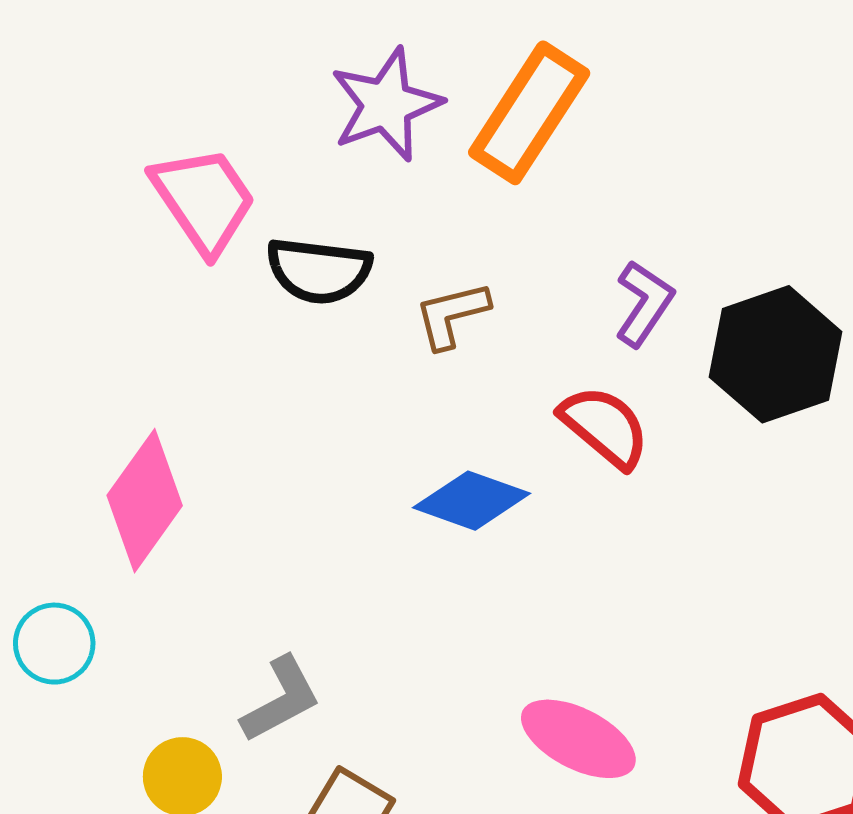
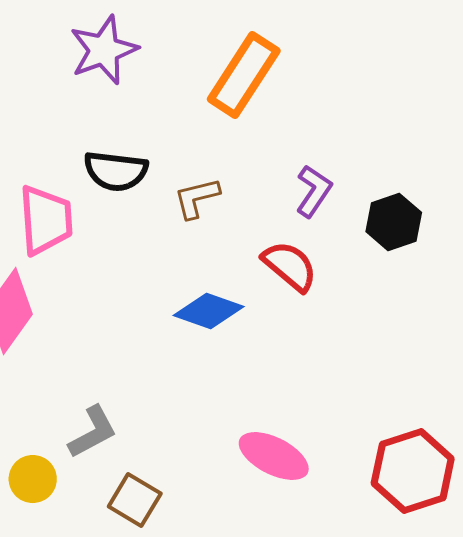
purple star: (386, 105) -> (104, 50), moved
pink trapezoid: (204, 200) -> (46, 220), moved, turned 30
black hexagon: (776, 354) -> (394, 222), size x0.7

